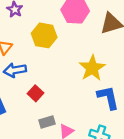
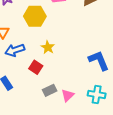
yellow star: (92, 68) -> (48, 47), moved, size x0.6

